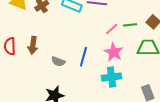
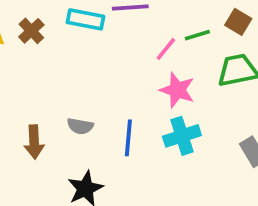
brown arrow: (33, 45) -> (34, 142), moved
blue line: (83, 57) -> (128, 138), moved

